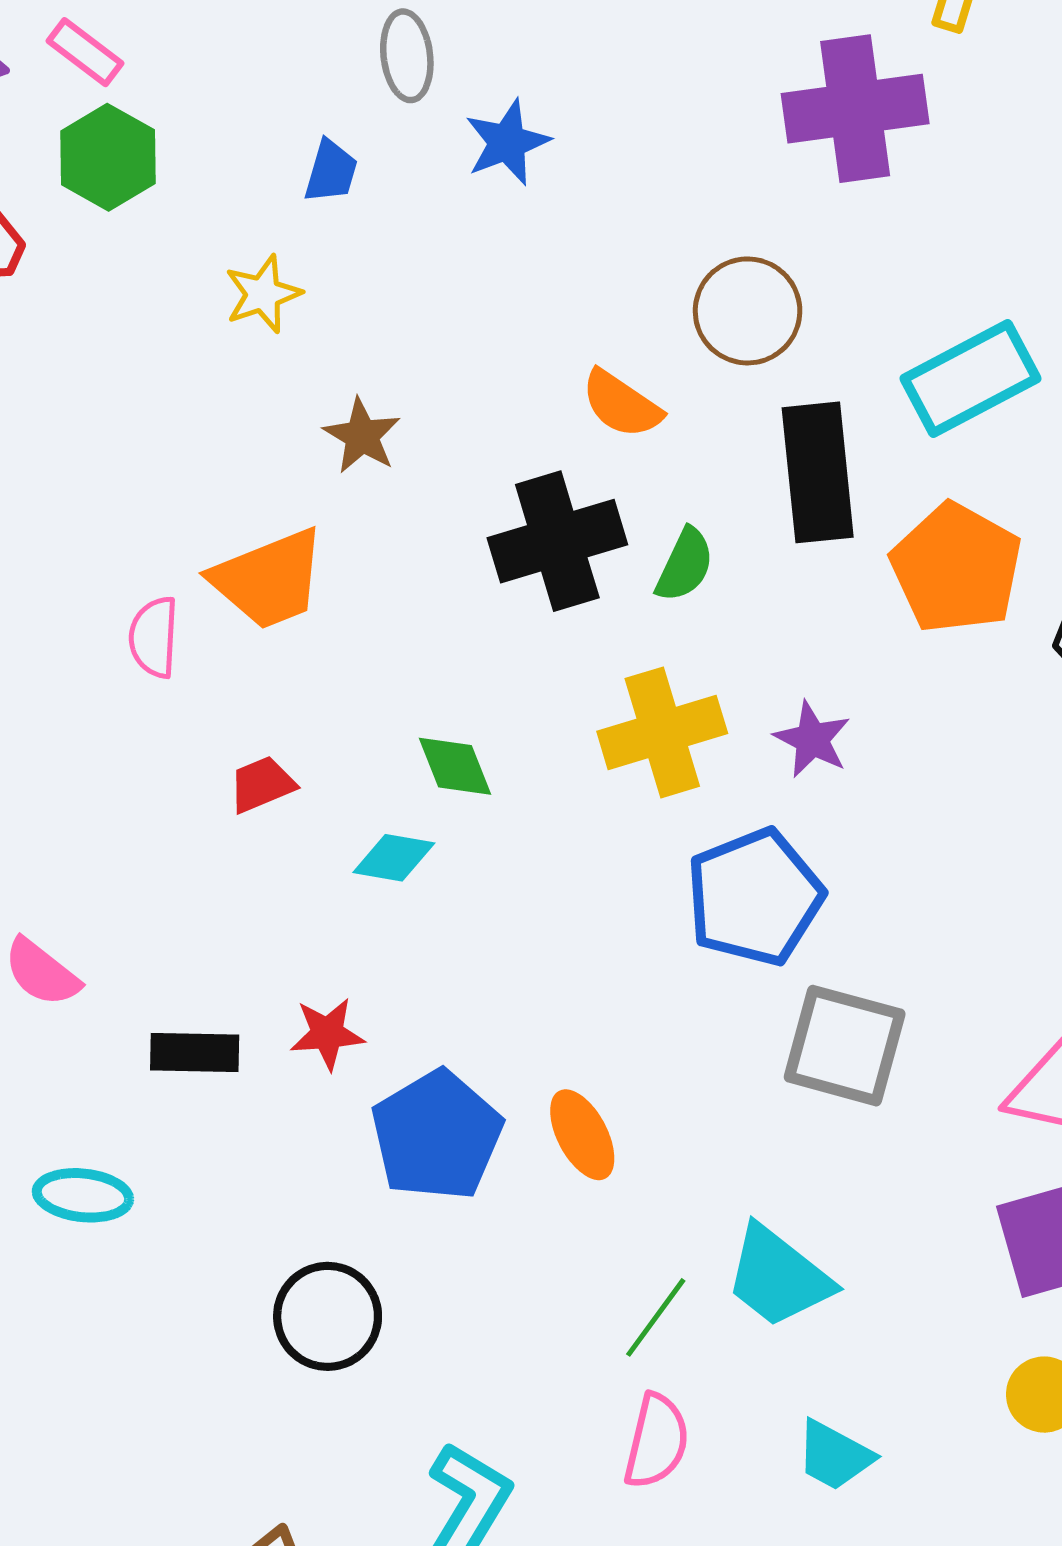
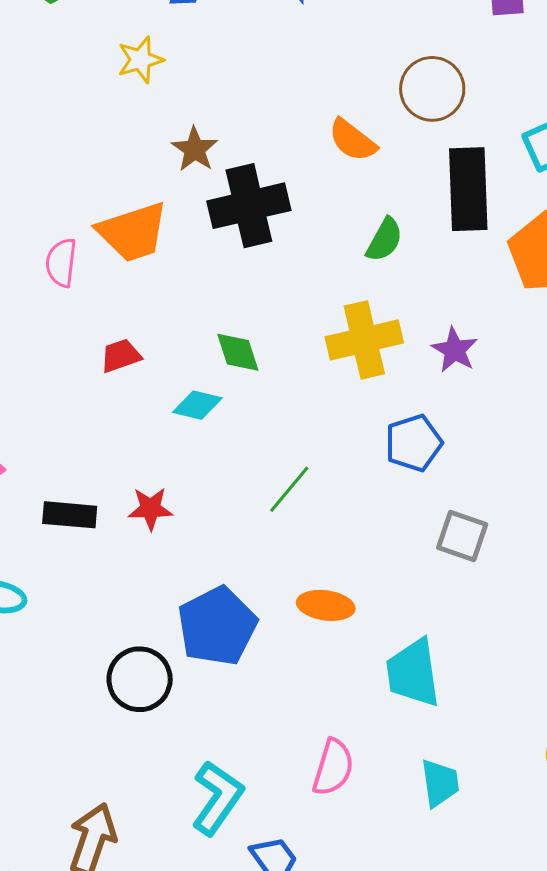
black cross: (557, 541) -> (249, 206), moved
blue pentagon: (755, 897) -> (414, 443), size x0.7
gray square: (845, 1046) -> (462, 536), size x0.7
blue pentagon: (437, 1135) -> (217, 626), moved
orange ellipse: (582, 1135) -> (326, 605), moved, turned -58
cyan trapezoid: (778, 1277) -> (413, 673), turned 40
green line: (656, 1317) -> (289, 489), moved
cyan trapezoid: (834, 1455) -> (440, 783), turned -130

